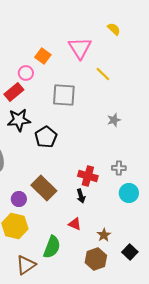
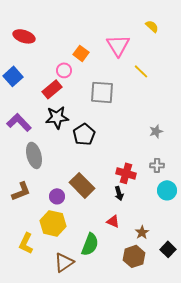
gray star: (114, 120) -> (156, 131), moved

